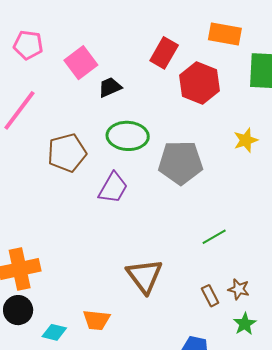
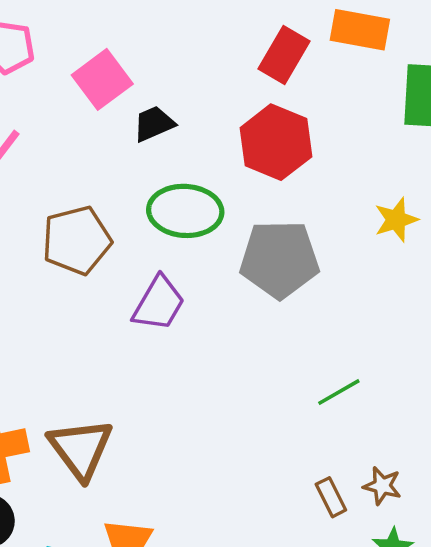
red rectangle: (164, 53) -> (284, 55), moved
red hexagon: (200, 83) -> (276, 142), moved
brown triangle: (145, 276) -> (81, 449), moved

